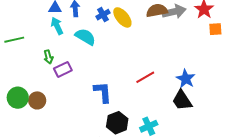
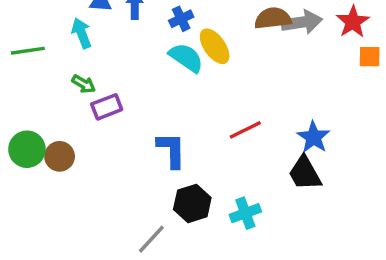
yellow ellipse: (122, 17) -> (215, 46), moved
cyan arrow: (57, 26) -> (82, 33), moved
cyan semicircle: (85, 37) -> (186, 58), moved
green arrow: (48, 57) -> (84, 84), turned -48

